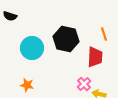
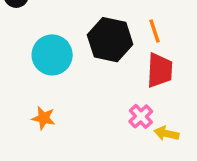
orange line: (104, 34) -> (154, 31), moved

